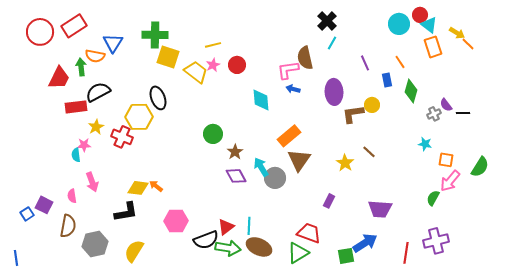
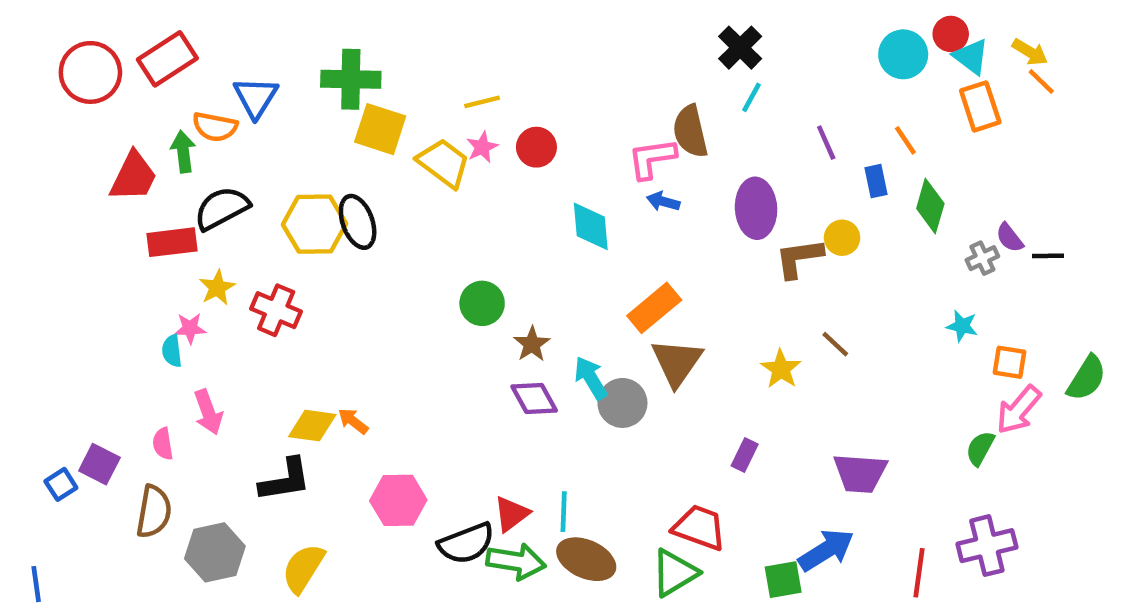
yellow arrow: (457, 33) -> (1030, 52), moved
orange line: (468, 44) -> (1041, 81), moved
yellow hexagon: (139, 117) -> (315, 224), moved

